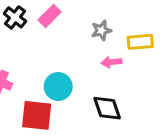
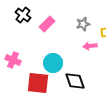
pink rectangle: (50, 16) -> (47, 24), moved
black diamond: (107, 108) -> (75, 81), moved

